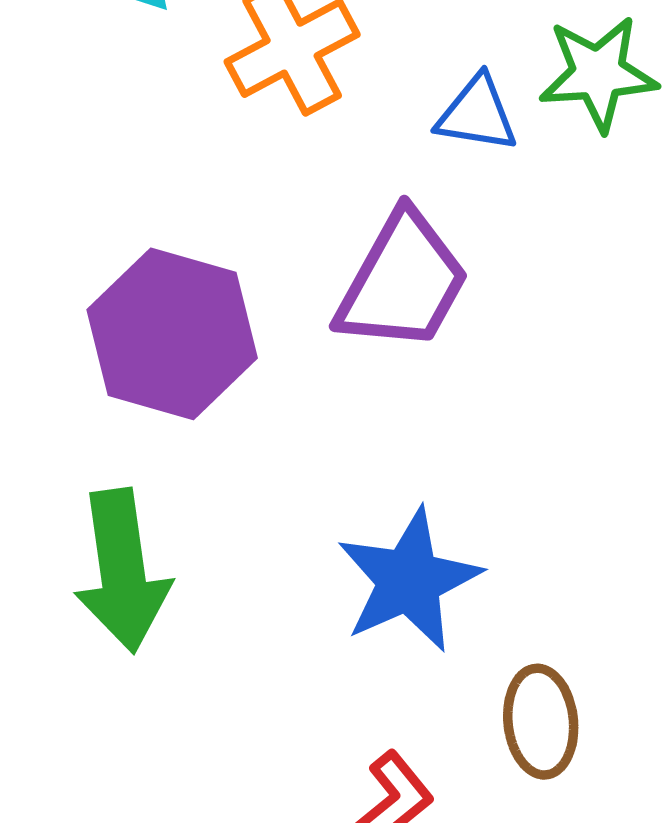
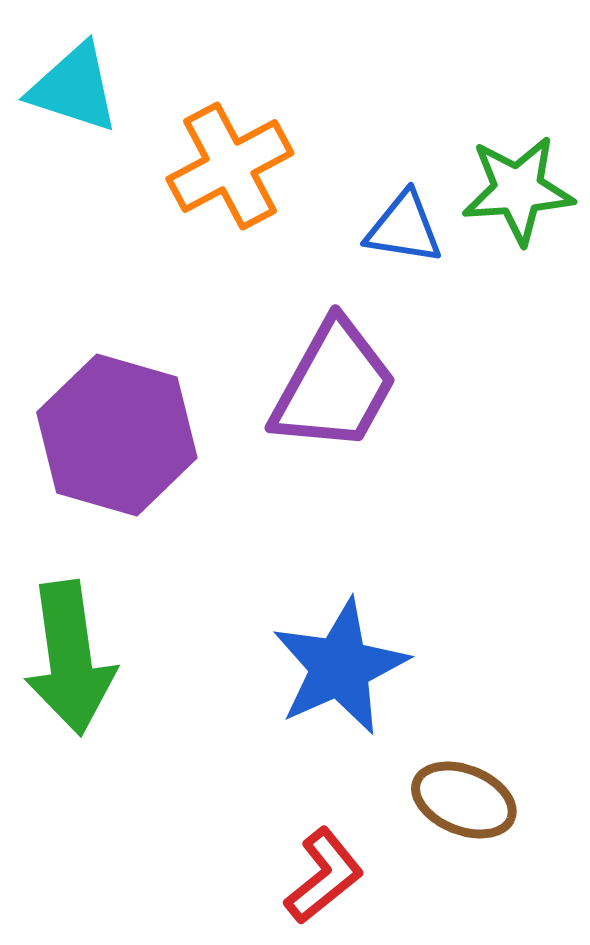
brown ellipse: (541, 722) -> (464, 800), turned -62

